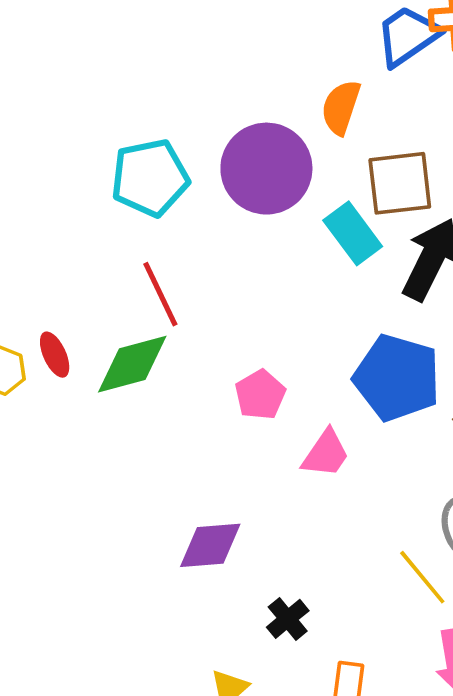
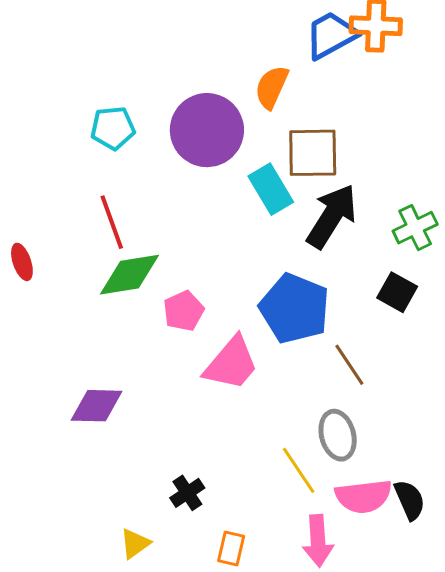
cyan pentagon: (150, 178) -> (113, 128), size x0.7
green diamond: (132, 364) -> (129, 275), moved
pink trapezoid: (326, 454) -> (231, 363), size x1.4
purple diamond: (210, 545) -> (97, 406), moved

